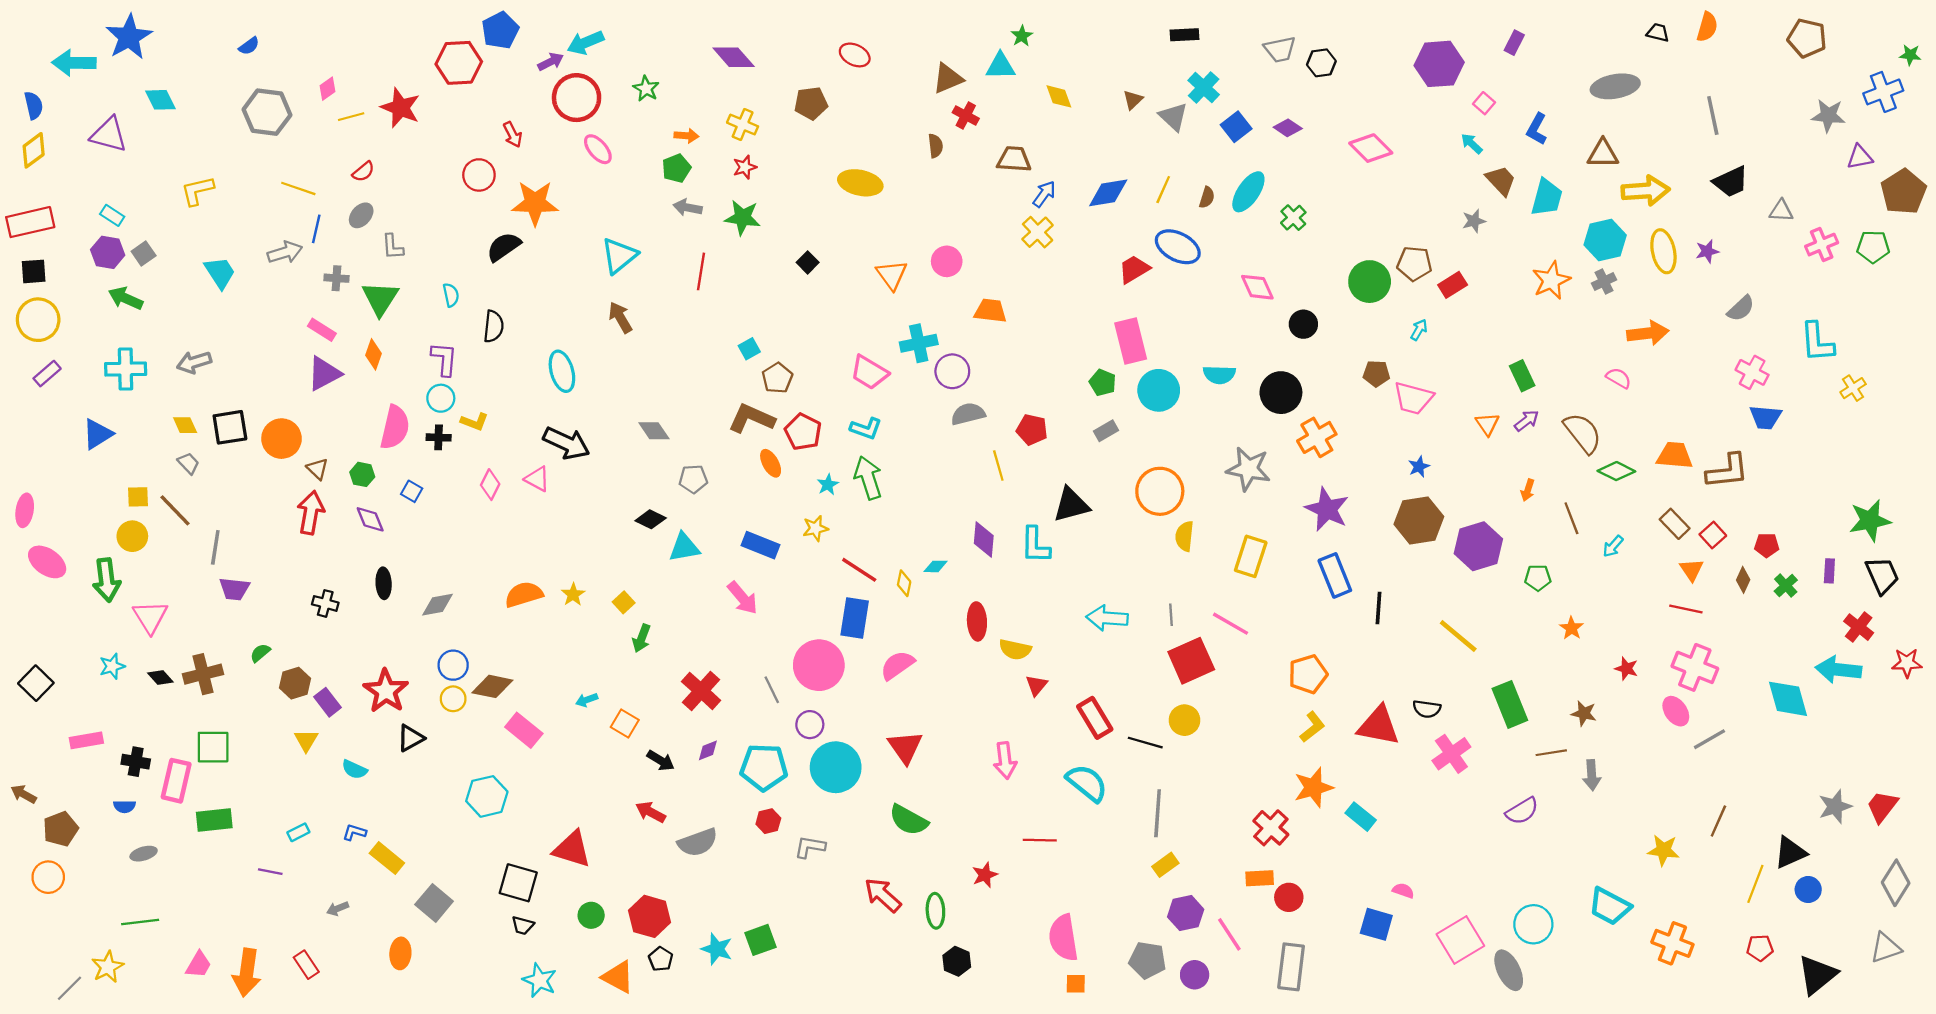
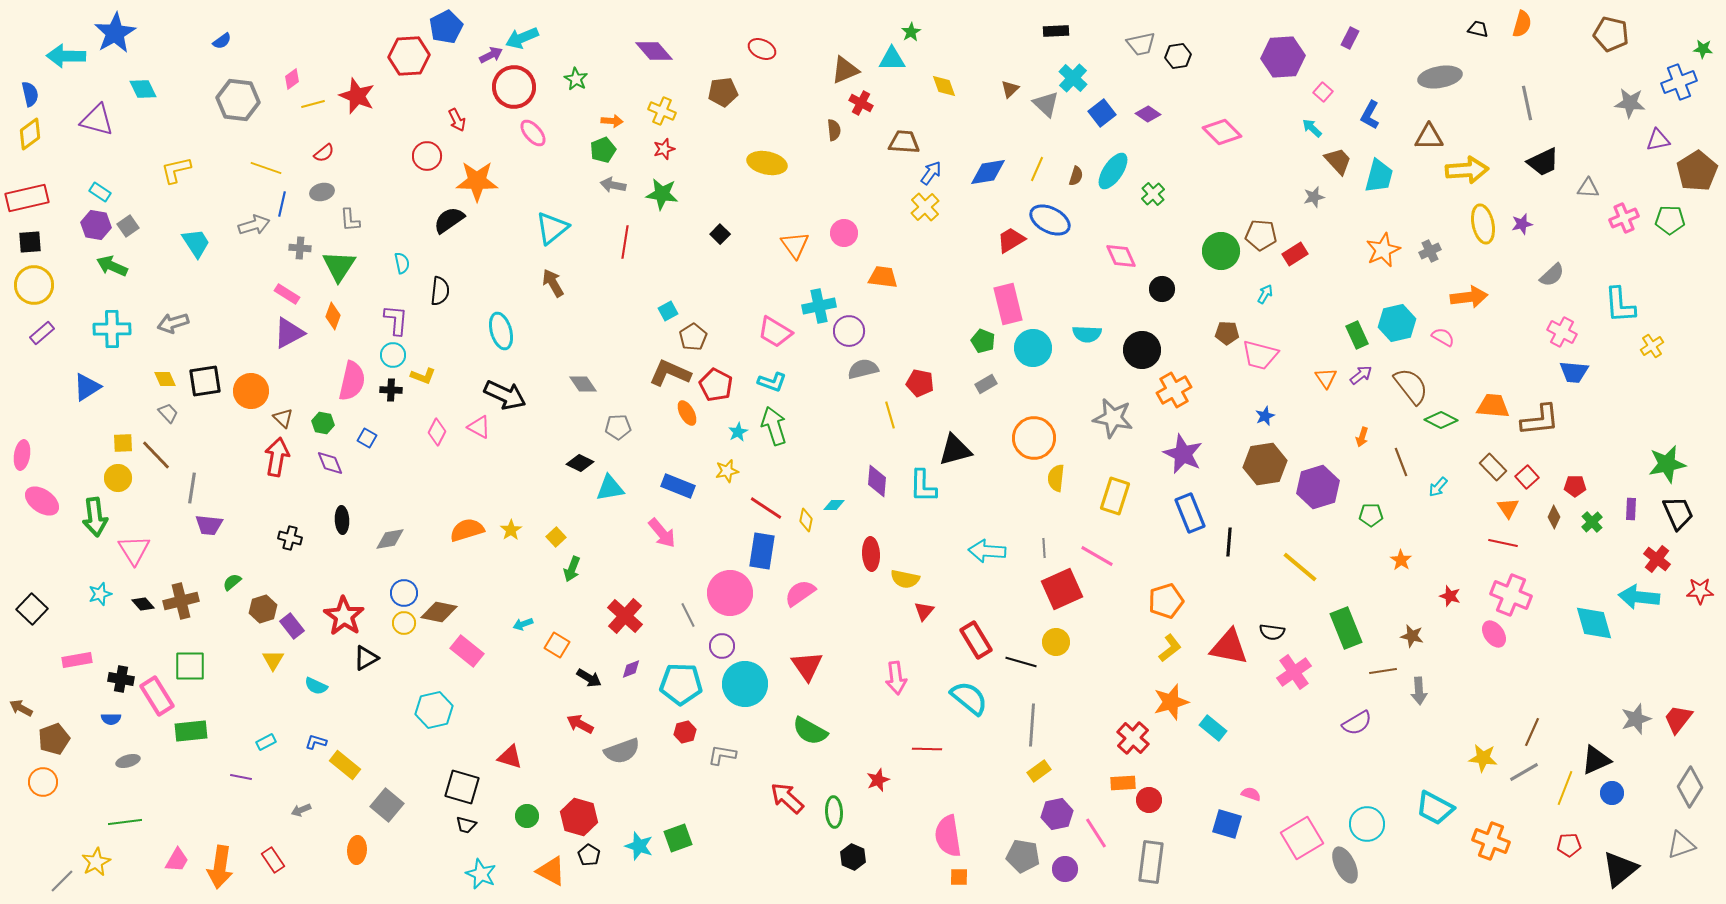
gray ellipse: (361, 215) -> (322, 192), turned 35
cyan hexagon: (1605, 240) -> (1397, 323), moved
gray line: (1709, 739) -> (1524, 772), moved
pink rectangle: (176, 781) -> (157, 696), turned -45
red triangle: (572, 849) -> (510, 757), size x0.7

